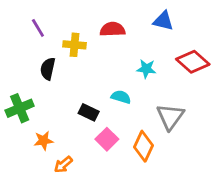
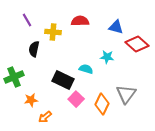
blue triangle: (163, 21) -> (116, 27), moved
cyan star: (146, 69) -> (107, 57), moved
black rectangle: (89, 112) -> (63, 80), size x1.5
gray triangle: (170, 117) -> (126, 94), moved

